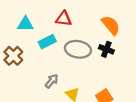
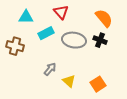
red triangle: (64, 19) -> (61, 12), turned 42
brown cross: (13, 56) -> (15, 46), turned -30

